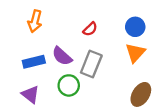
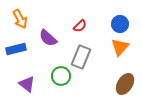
orange arrow: (35, 21) -> (20, 19), moved, turned -42
purple semicircle: (62, 56) -> (48, 38), moved
blue rectangle: (34, 62) -> (16, 49), moved

